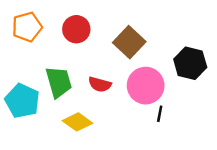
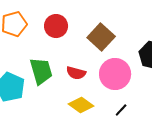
black line: (160, 114) -> (121, 110), moved, turned 32
yellow diamond: (78, 122) -> (81, 105), moved

